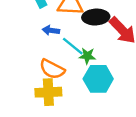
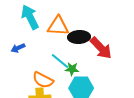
blue arrow: (51, 30) -> (18, 48), moved, turned -32

